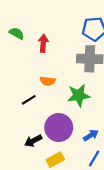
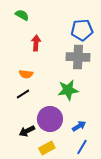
green semicircle: (17, 33) -> (22, 15), moved
orange semicircle: (48, 81) -> (26, 74), moved

